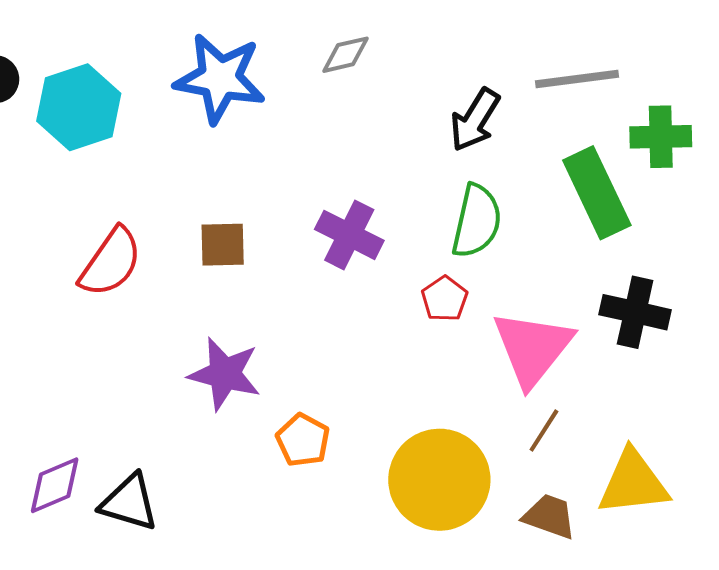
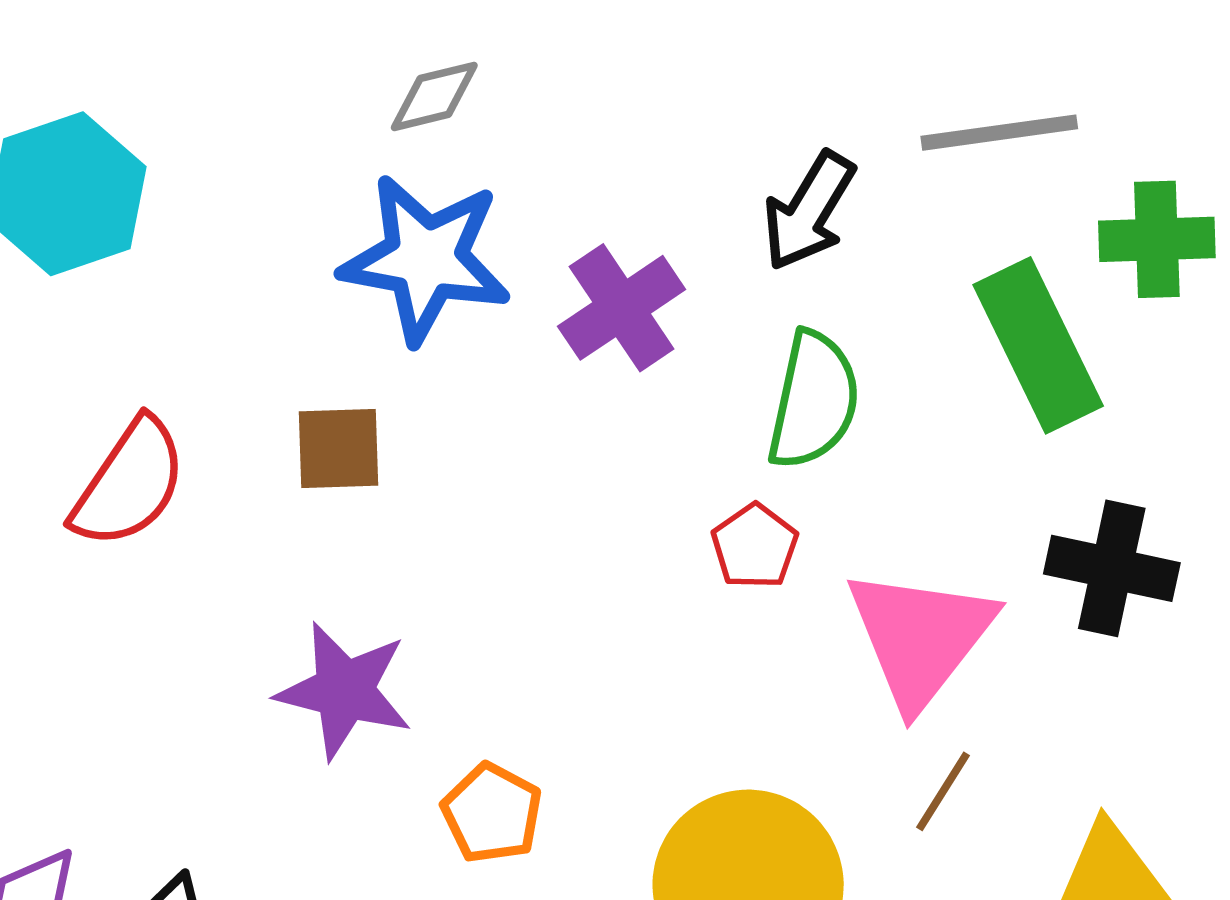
gray diamond: (345, 55) -> (434, 96), moved
blue star: (220, 78) -> (426, 259), moved
purple cross: (349, 235) -> (622, 308), moved, turned 30

